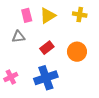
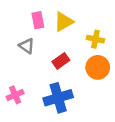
yellow cross: (80, 15) -> (95, 39), moved
gray triangle: (18, 37) -> (27, 46), turned 40

